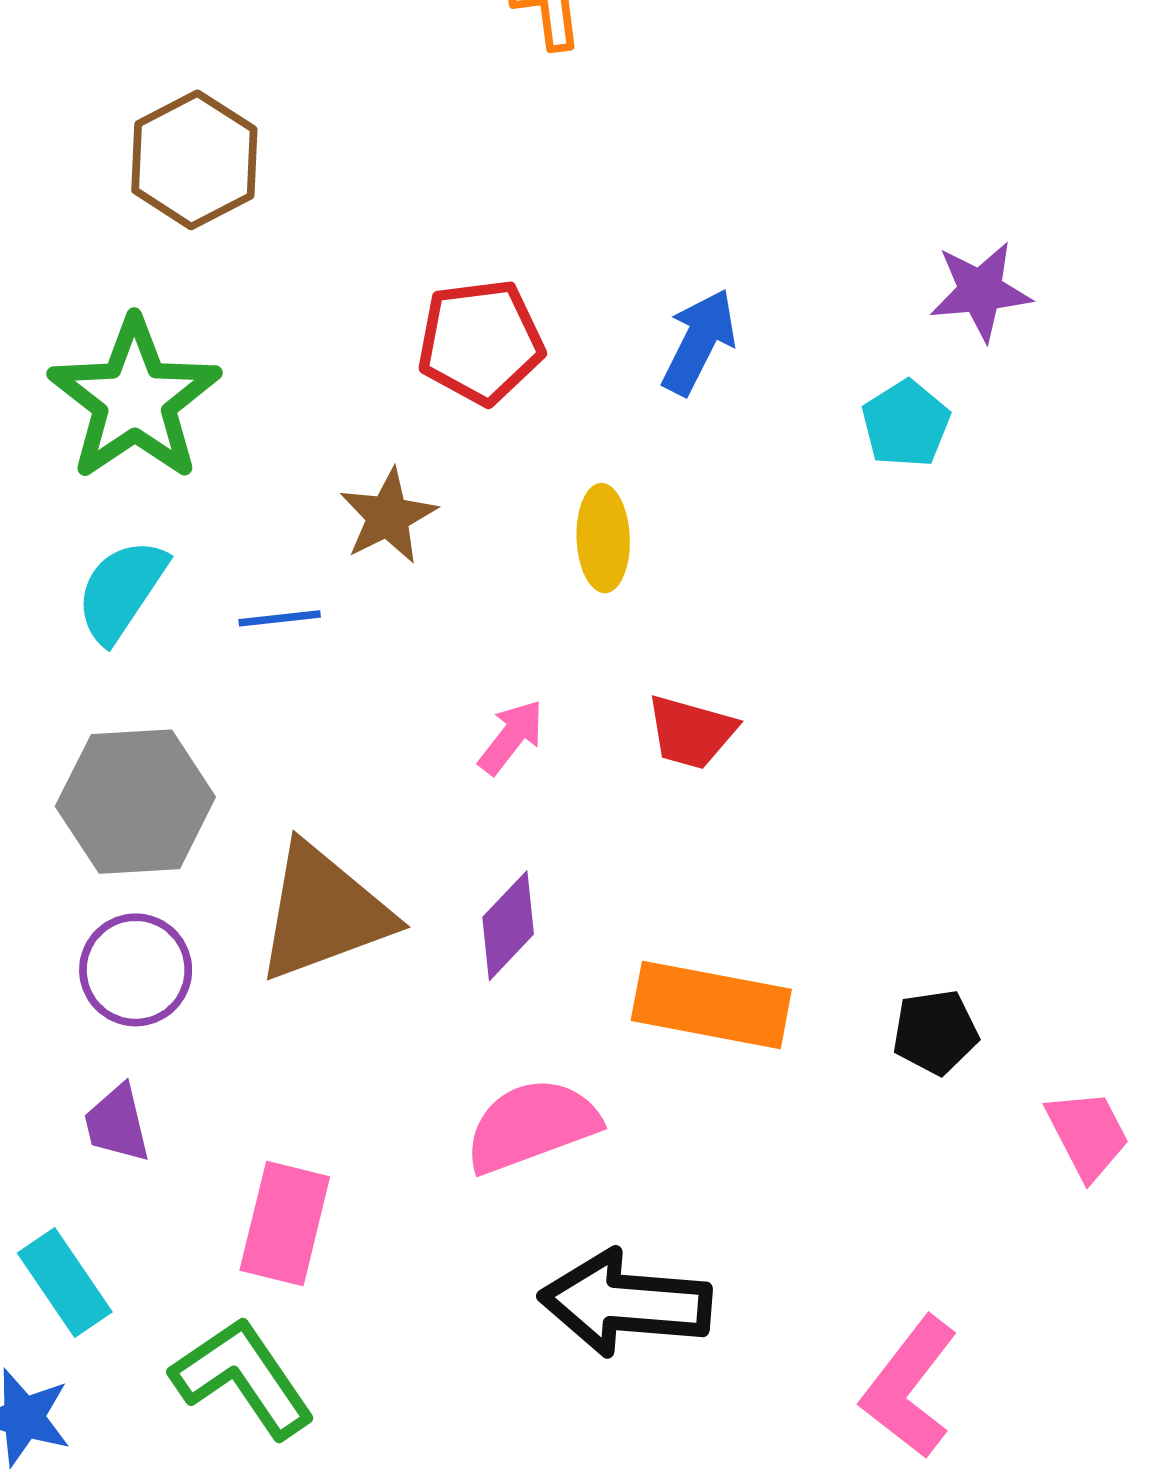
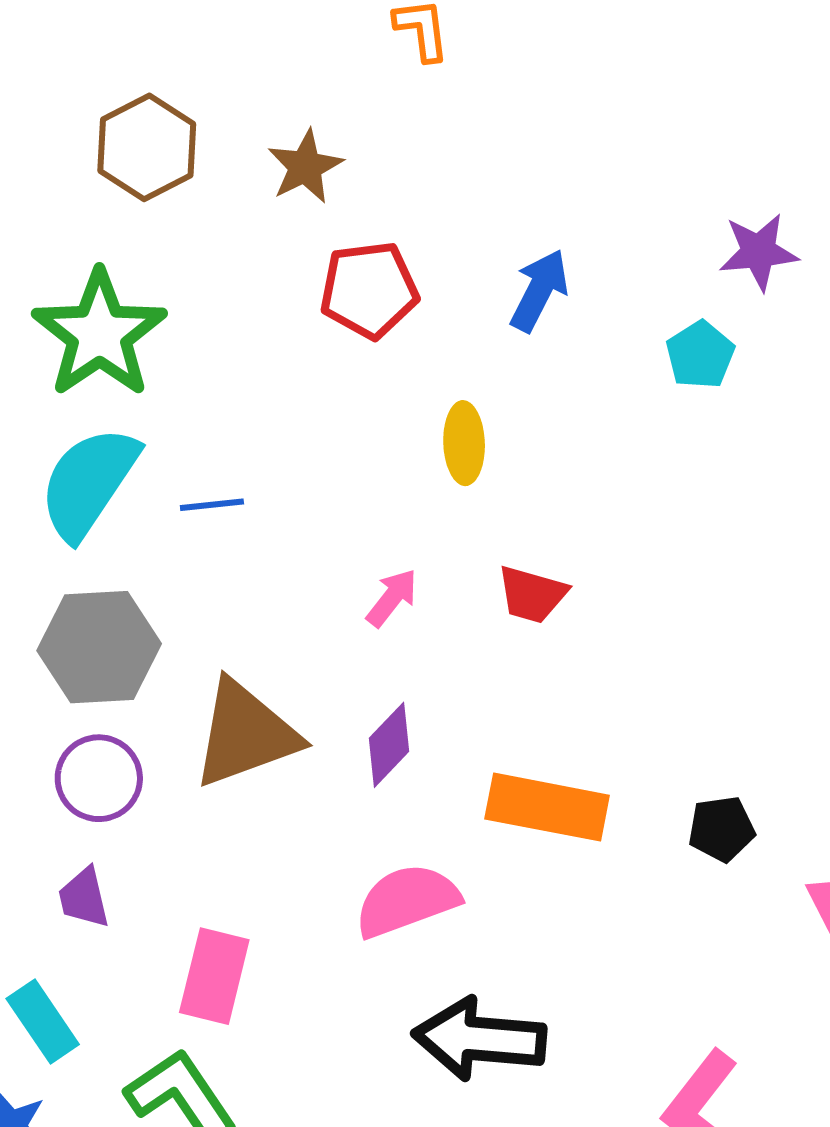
brown star: (388, 516) -> (305, 167), moved
cyan semicircle: (121, 591) -> (89, 483), size x1.4

